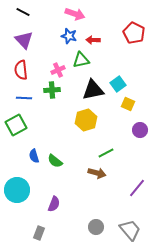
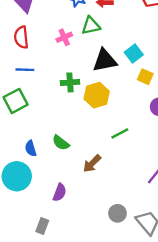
green cross: (52, 90) -> (70, 82), moved
blue semicircle: (34, 156) -> (31, 148), moved
brown arrow: (97, 173) -> (92, 164), moved, turned 120
gray circle: (96, 227) -> (117, 213), moved

